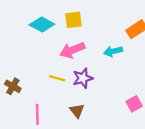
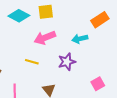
purple star: (83, 78) -> (67, 62), moved

